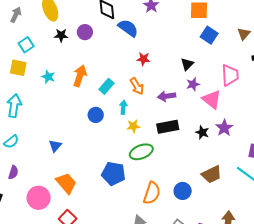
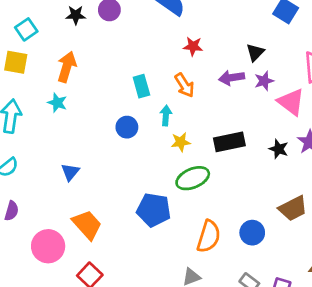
orange arrow: (80, 76) -> (67, 67), moved
cyan star: (48, 77) -> (57, 103), moved
cyan rectangle: (106, 86) -> (141, 86), turned -56
purple arrow: (167, 96) -> (232, 78), moved

